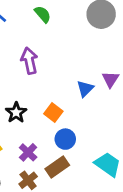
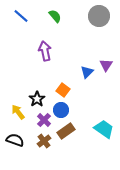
black star: (16, 113) -> (37, 99), moved
blue circle: (65, 139) -> (61, 110), moved

